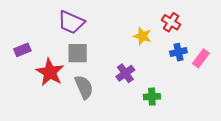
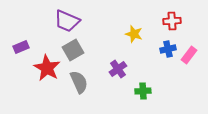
red cross: (171, 22) -> (172, 21), moved, turned -36
gray square: (78, 53) -> (73, 50), turned -30

